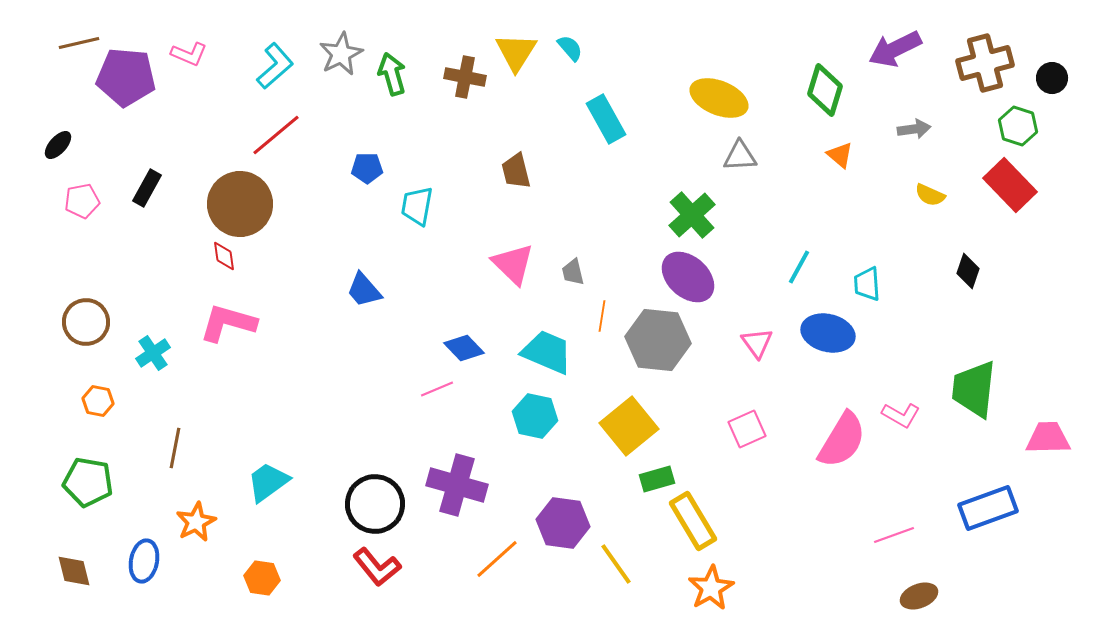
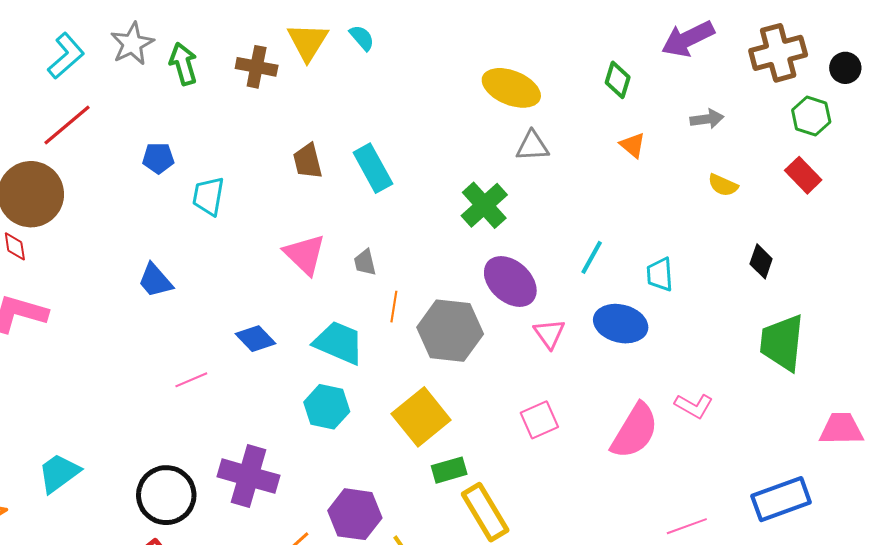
green diamond: (825, 90) -> (618, 80), size x0.7
cyan rectangle: (606, 119) -> (373, 168), moved
red rectangle: (1010, 185) -> (803, 175), size x0.7
purple ellipse: (688, 277) -> (510, 281), moved
pink line: (437, 389) -> (191, 380), moved
green trapezoid: (974, 389) -> (782, 343), moved

